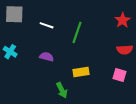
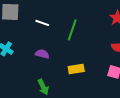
green arrow: (62, 90) -> (43, 87), moved

